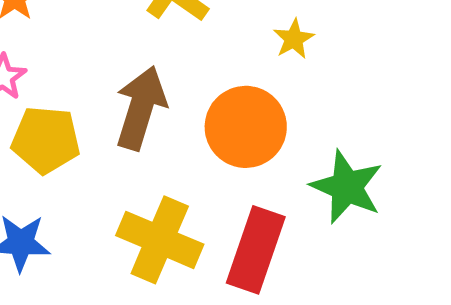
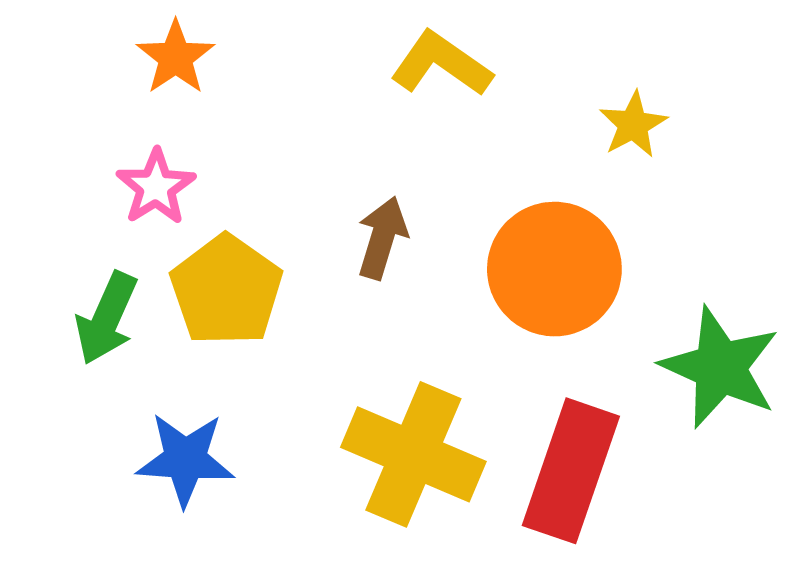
brown arrow: (141, 108) -> (382, 238), size x0.6
yellow pentagon: (46, 140) -> (226, 290), turned 30

